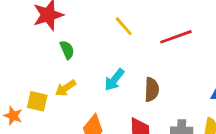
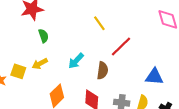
yellow line: (124, 26) -> (99, 23), moved
red line: (176, 37) -> (121, 47), moved, turned -30

